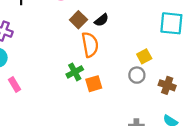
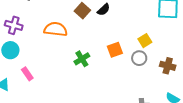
orange semicircle: (90, 45) -> (56, 29), moved, turned -70
orange square: (94, 84) -> (115, 50), moved

